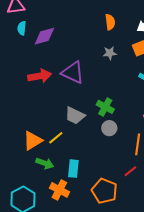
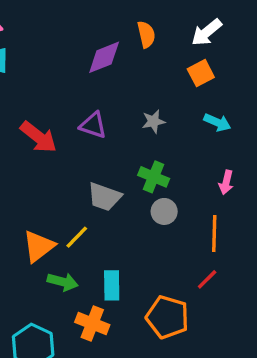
purple diamond: (44, 36) -> (104, 57), moved
gray star: (110, 53) -> (153, 121), moved
purple triangle: (73, 72) -> (93, 125), size x0.7
red arrow: (40, 76) -> (38, 137), turned 55

